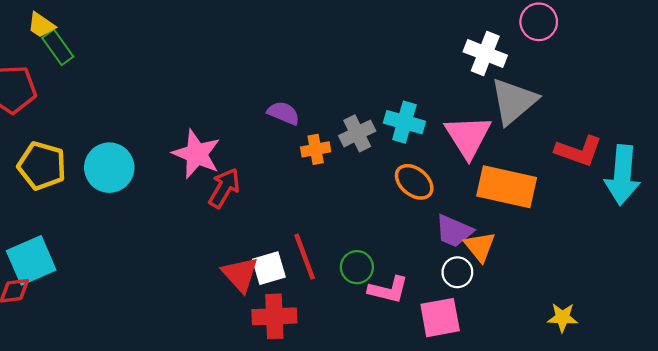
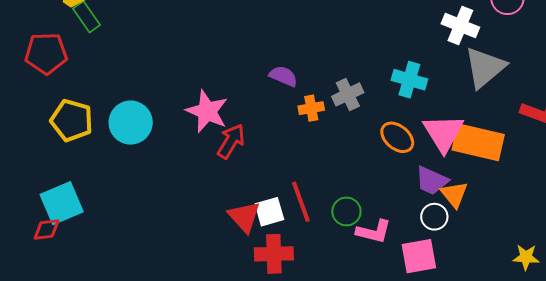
cyan cross: (404, 122) -> (409, 80), moved
pink triangle: (468, 136) -> (443, 133), moved

